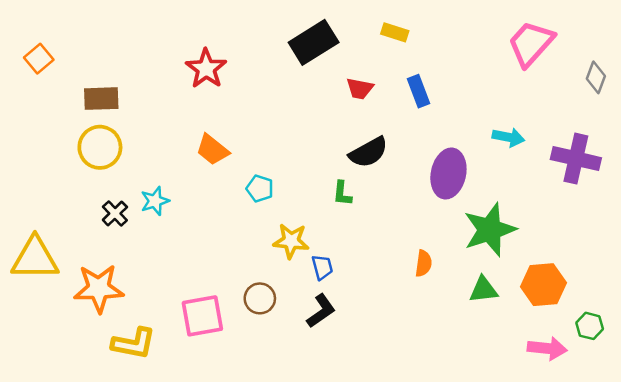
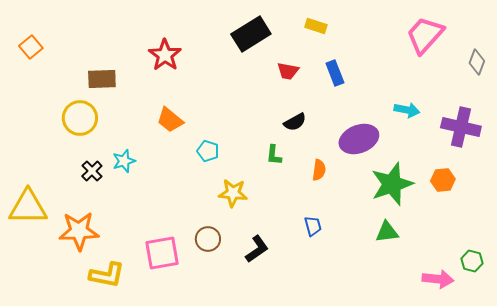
brown rectangle: (101, 99) -> (102, 79), moved
black semicircle: (369, 152) -> (295, 122), size x0.7
purple ellipse: (448, 174) -> (359, 139), turned 57
orange semicircle: (423, 263) -> (319, 170), moved
blue trapezoid: (322, 267) -> (313, 226), moved
orange hexagon: (543, 285) -> (443, 180), moved, size x0.7

